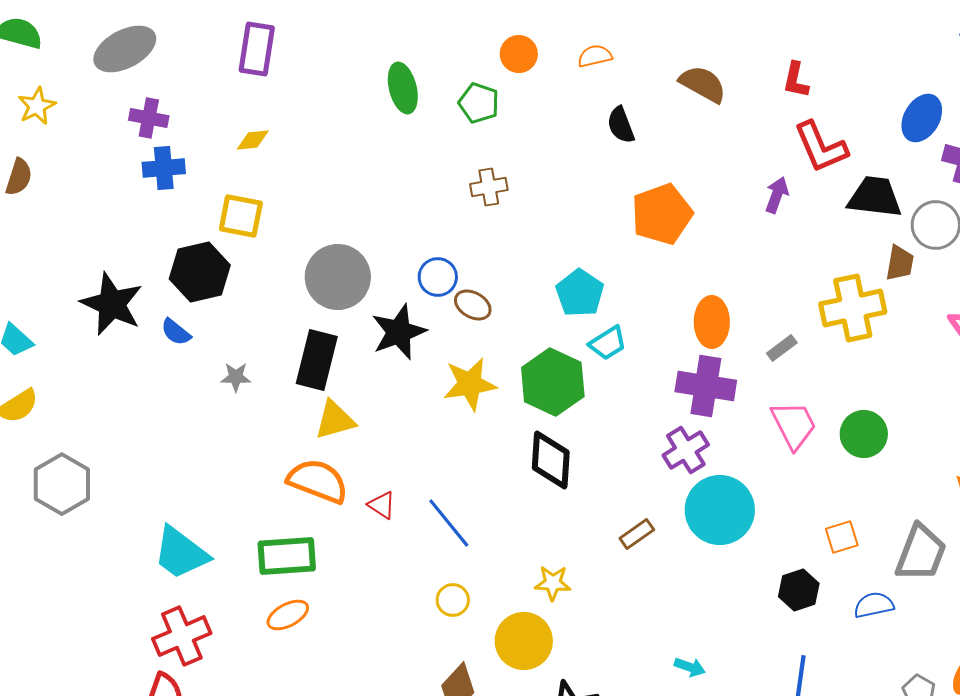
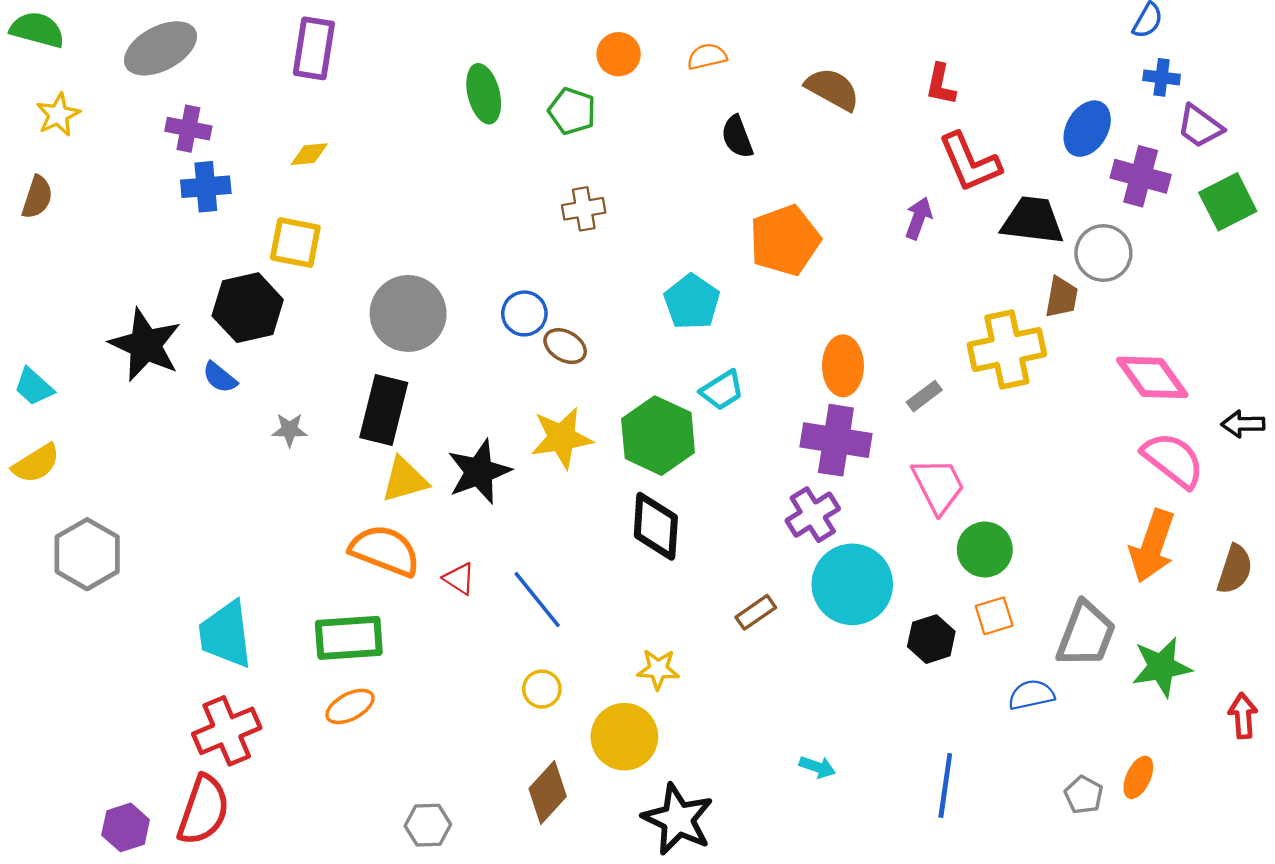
cyan pentagon: (580, 293) -> (692, 302), moved
black star: (399, 332) -> (479, 472), moved
green circle: (864, 434) -> (985, 550), moved
cyan trapezoid: (181, 553) -> (226, 634), turned 46
black hexagon: (799, 590) -> (931, 639), moved

